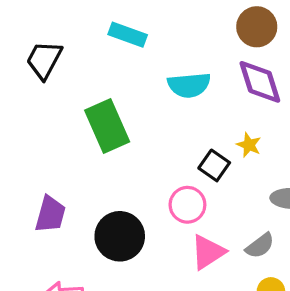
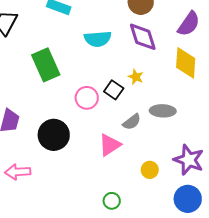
pink circle: (187, 205) -> (87, 98), moved
gray semicircle: (260, 246) -> (132, 122), moved

